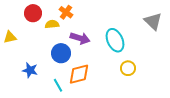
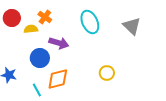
cyan ellipse: (115, 40) -> (90, 22), moved

